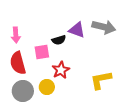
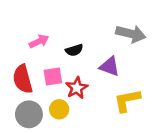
purple triangle: (77, 30) -> (109, 66), moved
pink arrow: (16, 35) -> (39, 41), moved, turned -112
pink square: (42, 52) -> (53, 77), moved

